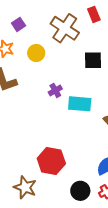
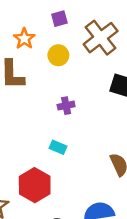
purple square: (19, 24) -> (59, 19), moved
cyan rectangle: (80, 104) -> (58, 147), moved, size x0.6

